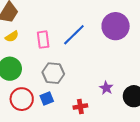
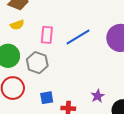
gray hexagon: (53, 73) -> (37, 63), moved
blue square: (47, 99) -> (47, 98), moved

